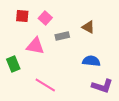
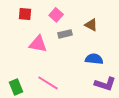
pink square: (45, 18) -> (56, 15), moved
green rectangle: (13, 64) -> (16, 87), moved

